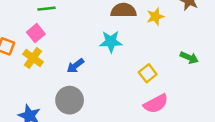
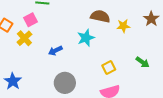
cyan star: (111, 42) -> (86, 38), turned -30
gray circle: (70, 100) -> (65, 83), moved

